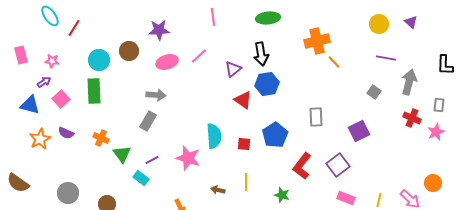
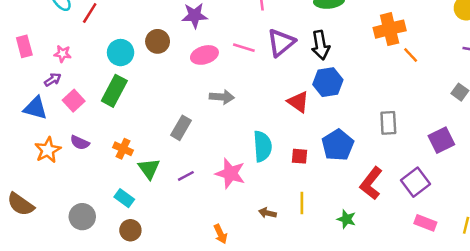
pink line: (199, 56) -> (244, 48), turned 60
purple triangle: (233, 69) -> (281, 43), moved, size x1.4
green rectangle: (94, 91) -> (114, 91), turned 30
gray arrow: (156, 95) -> (222, 97), moved
cyan rectangle: (141, 178) -> (124, 198), moved

